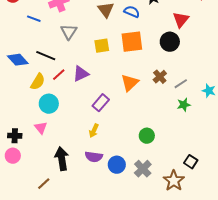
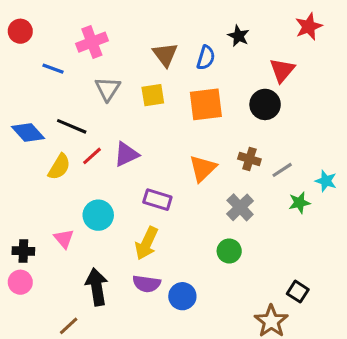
blue semicircle: (132, 12) -> (206, 58), turned 84
yellow square: (102, 46) -> (153, 95), moved
brown cross: (160, 77) -> (249, 159), turned -32
purple rectangle: (101, 103) -> (157, 200), turned 66
cyan circle: (49, 104) -> (98, 215), moved
green star: (184, 105) -> (299, 203), moved
yellow arrow: (94, 131) -> (147, 243), size x1.5
gray cross: (143, 169) -> (240, 207), moved

